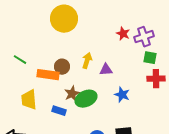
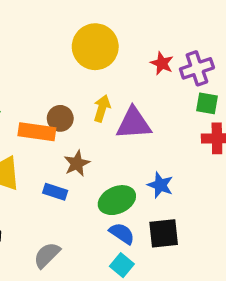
yellow circle: (64, 19) -> (95, 47), moved
purple triangle: (106, 70) -> (134, 123), size x1.6
blue star: (122, 95) -> (160, 185), moved
green ellipse: (86, 99) -> (117, 200), moved

